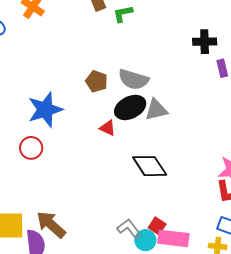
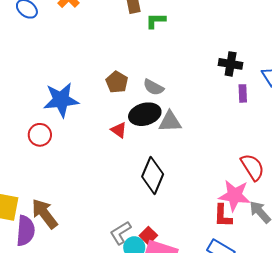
gray semicircle: (133, 79) -> (153, 87), size x0.7
black diamond: (150, 166) -> (153, 175), turned 45
gray L-shape: (129, 229) -> (120, 233), turned -95

